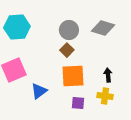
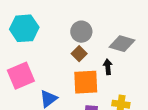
gray diamond: (103, 28) -> (122, 44), moved
black arrow: (108, 75) -> (108, 67), moved

